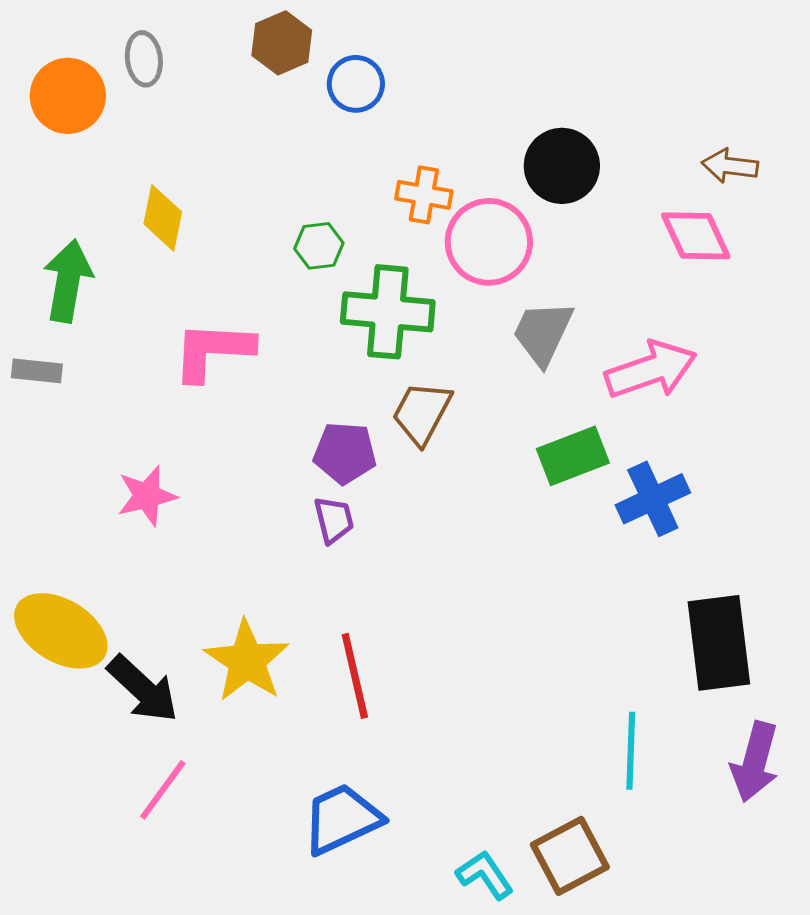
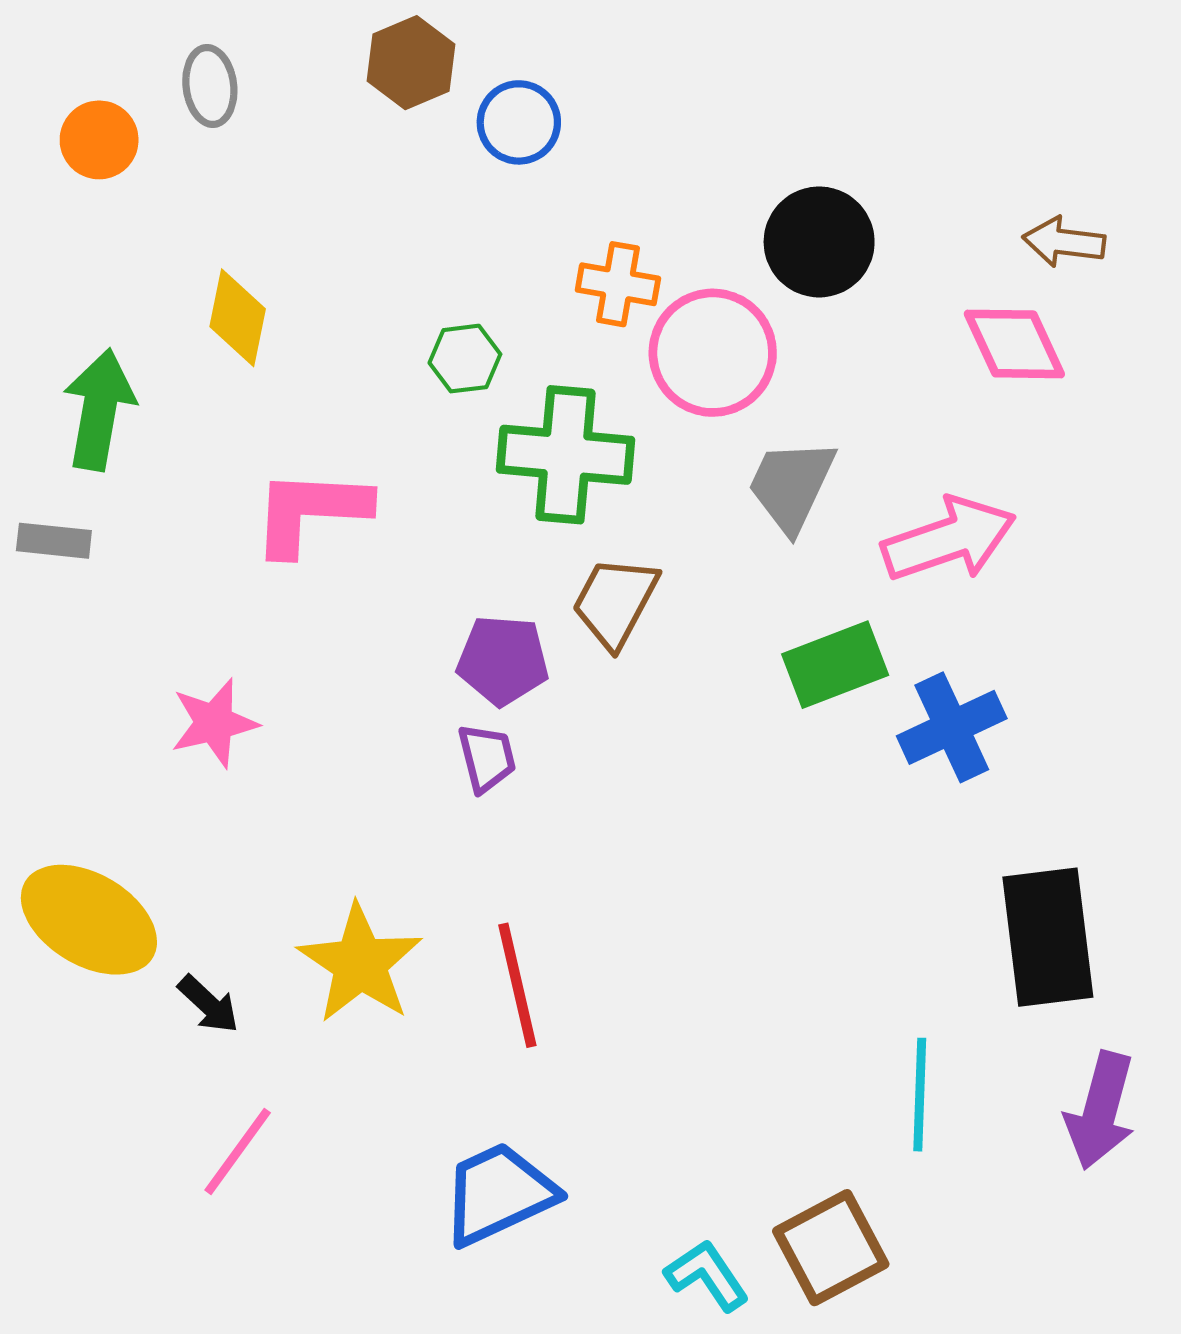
orange circle: (68, 96) -> (99, 140), size x0.7
black arrow: (143, 689) -> (208, 1004), size x0.6

